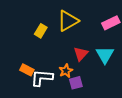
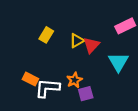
yellow triangle: (68, 21) -> (77, 41), moved, size x0.6
red triangle: (81, 54) -> (91, 45), moved

